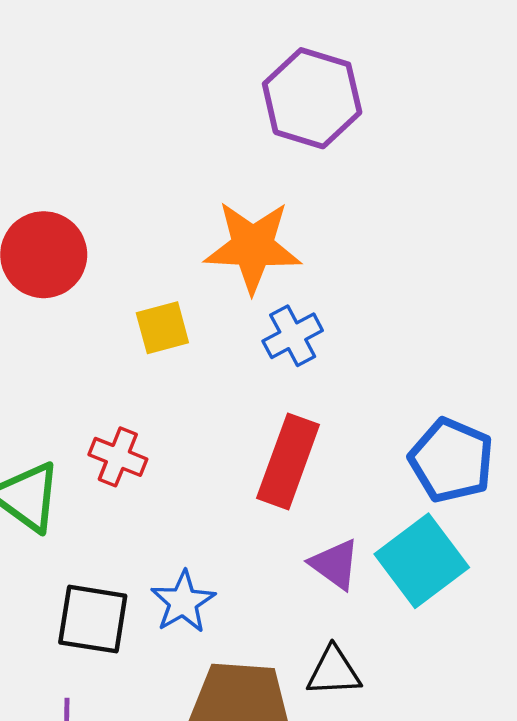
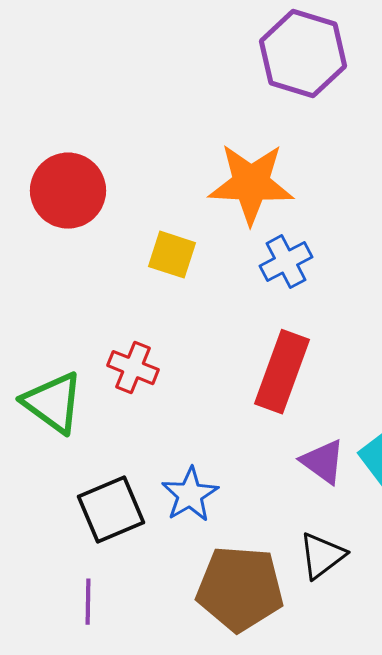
yellow square: (162, 328) -> (172, 255), turned 33
black square: (93, 619) -> (111, 510), turned -32
black triangle: (334, 672) -> (322, 556), turned -34

